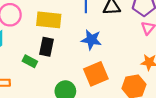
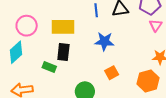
orange square: (96, 74) -> (112, 73), size x0.6

